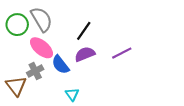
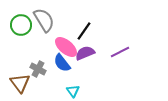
pink ellipse: (41, 48) -> (66, 47), moved
gray cross: (35, 71) -> (38, 69), turned -35

